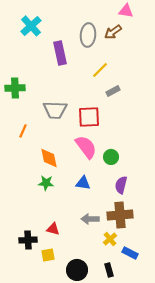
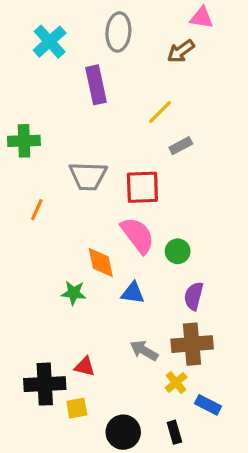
gray ellipse: (88, 35) -> (118, 32), moved
orange diamond: (49, 158) -> (101, 262), moved
gray arrow: (90, 219) -> (144, 351), turned 30
black cross: (28, 240) -> (45, 384), size x1.4

